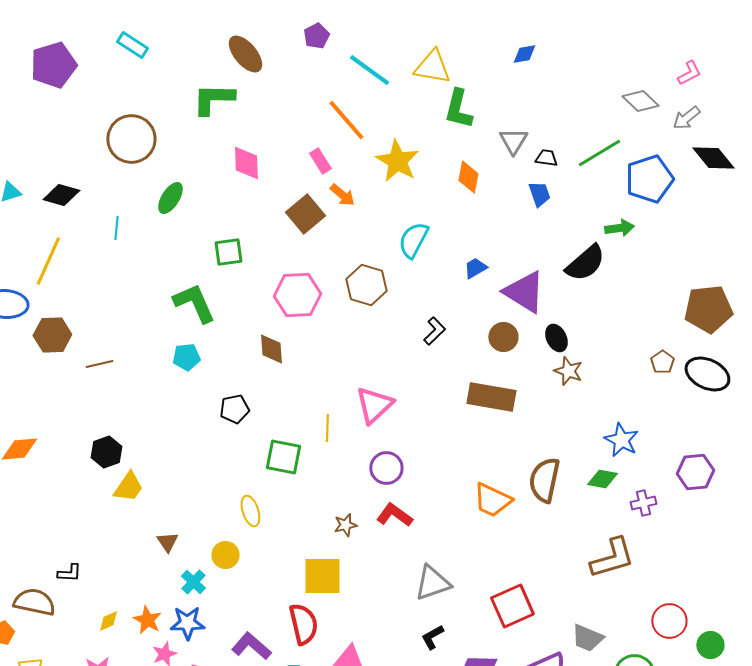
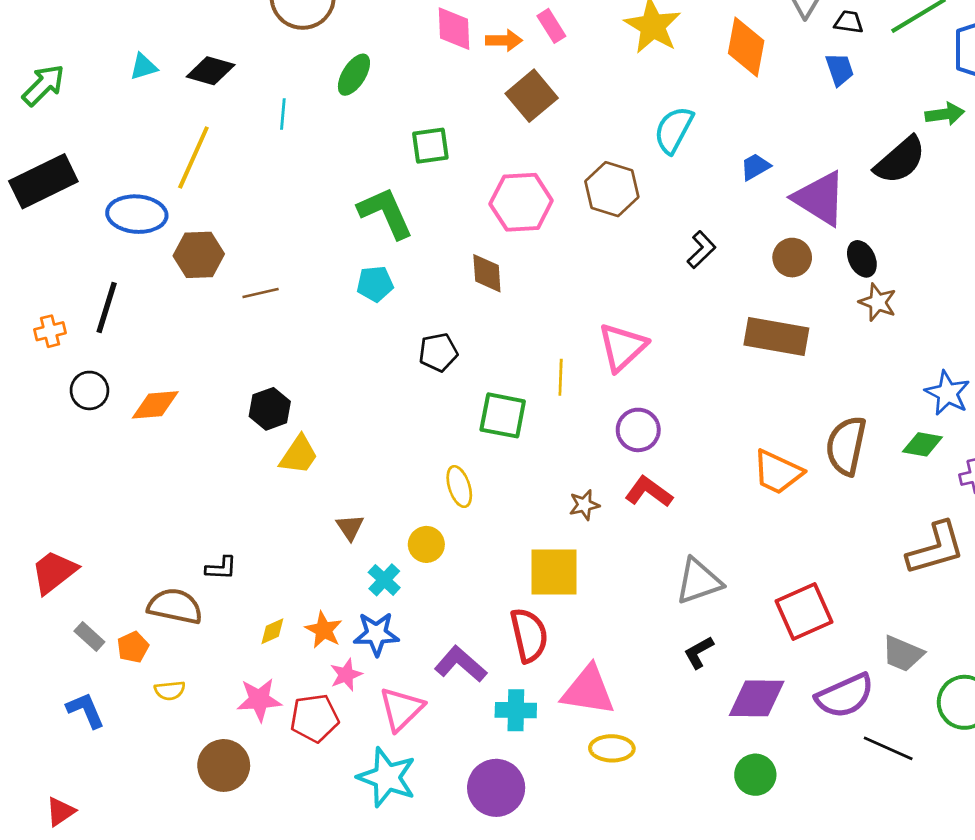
orange diamond: (468, 177) -> (746, 47), size x1.4
orange arrow: (342, 195) -> (504, 40), moved, turned -40

